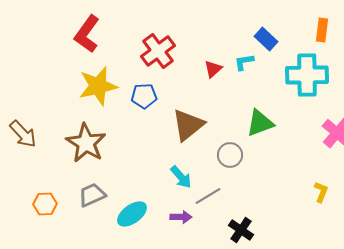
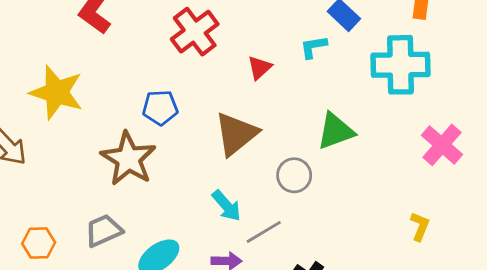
red triangle: (213, 69) -> (260, 68), moved
yellow star: (98, 86) -> (57, 92), moved, turned 30
blue pentagon: (144, 96) -> (160, 108), moved
brown star: (86, 143) -> (128, 159), moved

